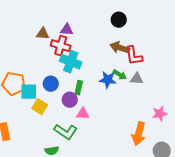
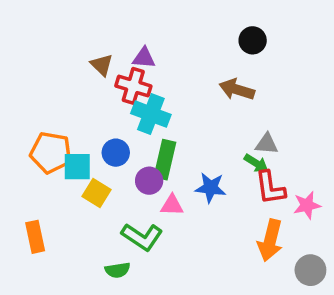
black circle: (119, 20) -> (253, 40), moved
brown triangle: (43, 34) -> (102, 65), turned 40
red L-shape: (134, 56) -> (270, 188), moved
green arrow: (120, 75) -> (256, 163), moved
blue star: (108, 80) -> (210, 188), moved
green rectangle: (79, 88) -> (165, 160), size x1.5

